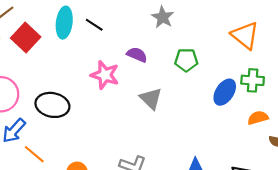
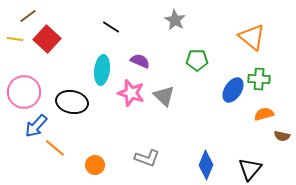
cyan ellipse: (64, 23) -> (102, 70), moved
purple semicircle: (137, 55) -> (140, 61), moved
pink star: (105, 75) -> (131, 93), moved

